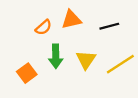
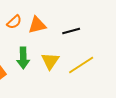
orange semicircle: (43, 27) -> (14, 22), moved

